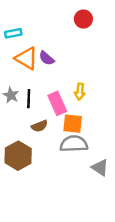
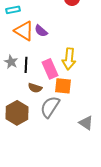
yellow arrow: (80, 92) -> (69, 59), size x1.5
brown semicircle: (39, 126) -> (35, 88), turned 40
gray semicircle: (74, 144) -> (50, 107), moved, turned -55

